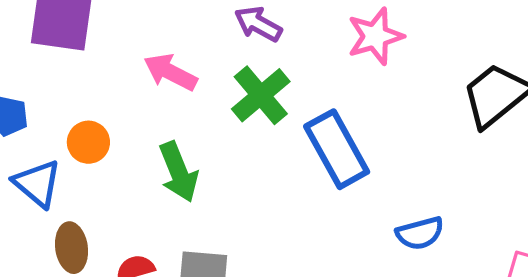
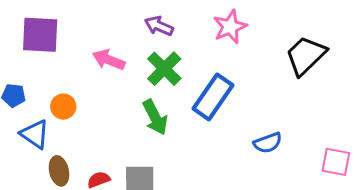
blue rectangle: (337, 149) -> (213, 97), turned 69
green arrow: (179, 172) -> (155, 117), moved

